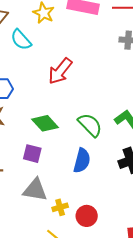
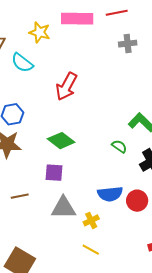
green semicircle: (90, 125) -> (119, 146), moved, size x0.6
blue semicircle: (82, 161) -> (110, 194), moved, turned 80
red circle: (87, 216) -> (137, 201), moved

